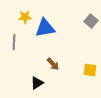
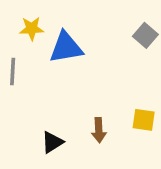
brown arrow: (53, 64) -> (99, 130), moved, turned 40

